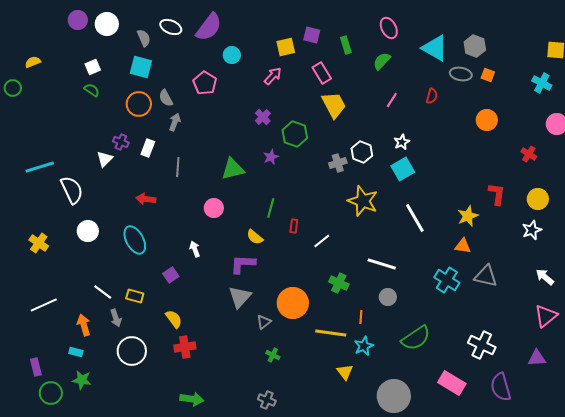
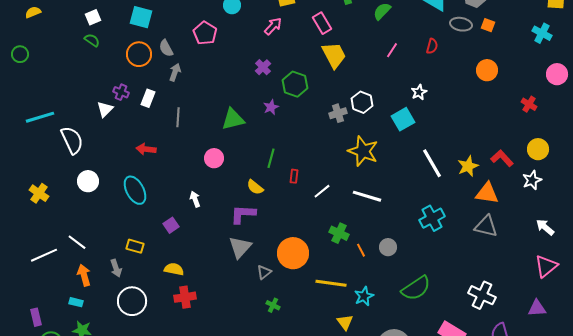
green circle: (13, 88) -> (20, 54), moved
white star: (402, 142) -> (419, 92), moved
red L-shape: (497, 194) -> (502, 158), moved, turned -50
white line: (415, 218) -> (432, 163), moved
orange triangle: (463, 246) -> (487, 193), moved, size x1.4
white line: (382, 264) -> (367, 196), moved
cyan cross: (447, 280) -> (432, 218), moved, turned 30
white line: (103, 292) -> (77, 242), moved
orange line: (361, 317) -> (361, 250), moved, turned -32
yellow semicircle: (174, 319) -> (174, 269), turned -42

